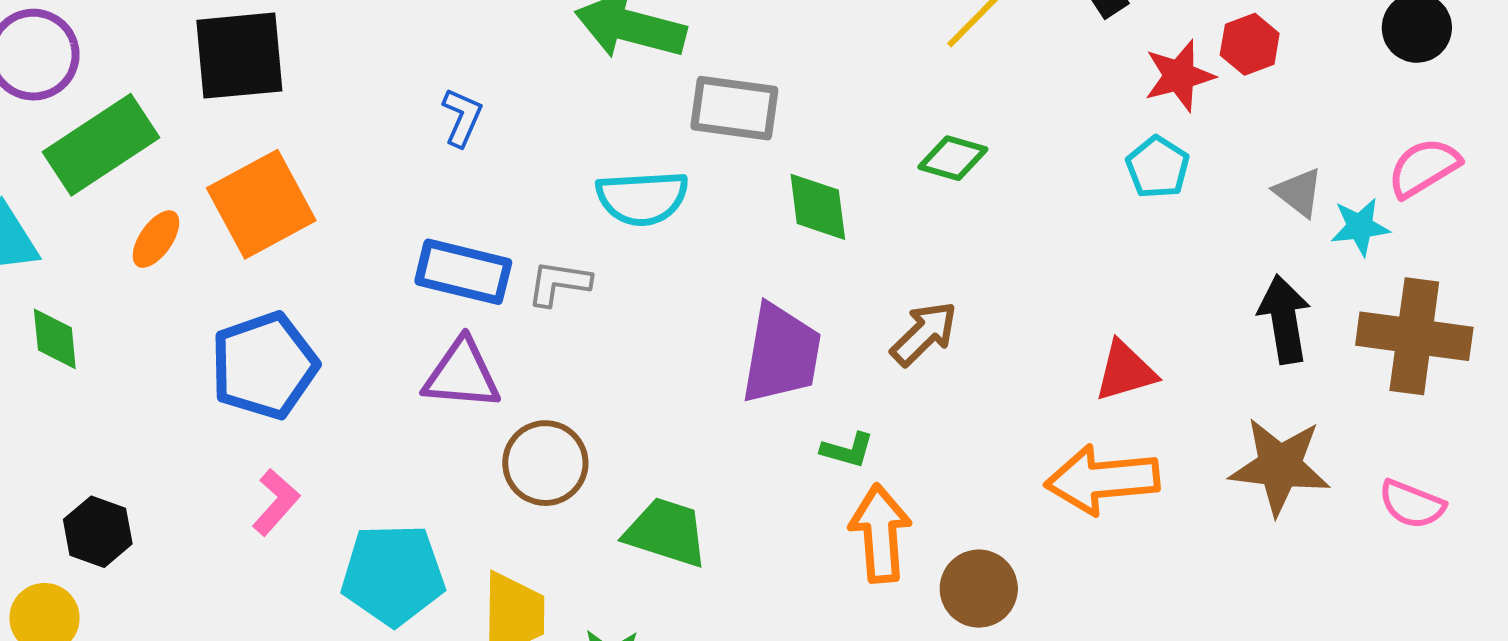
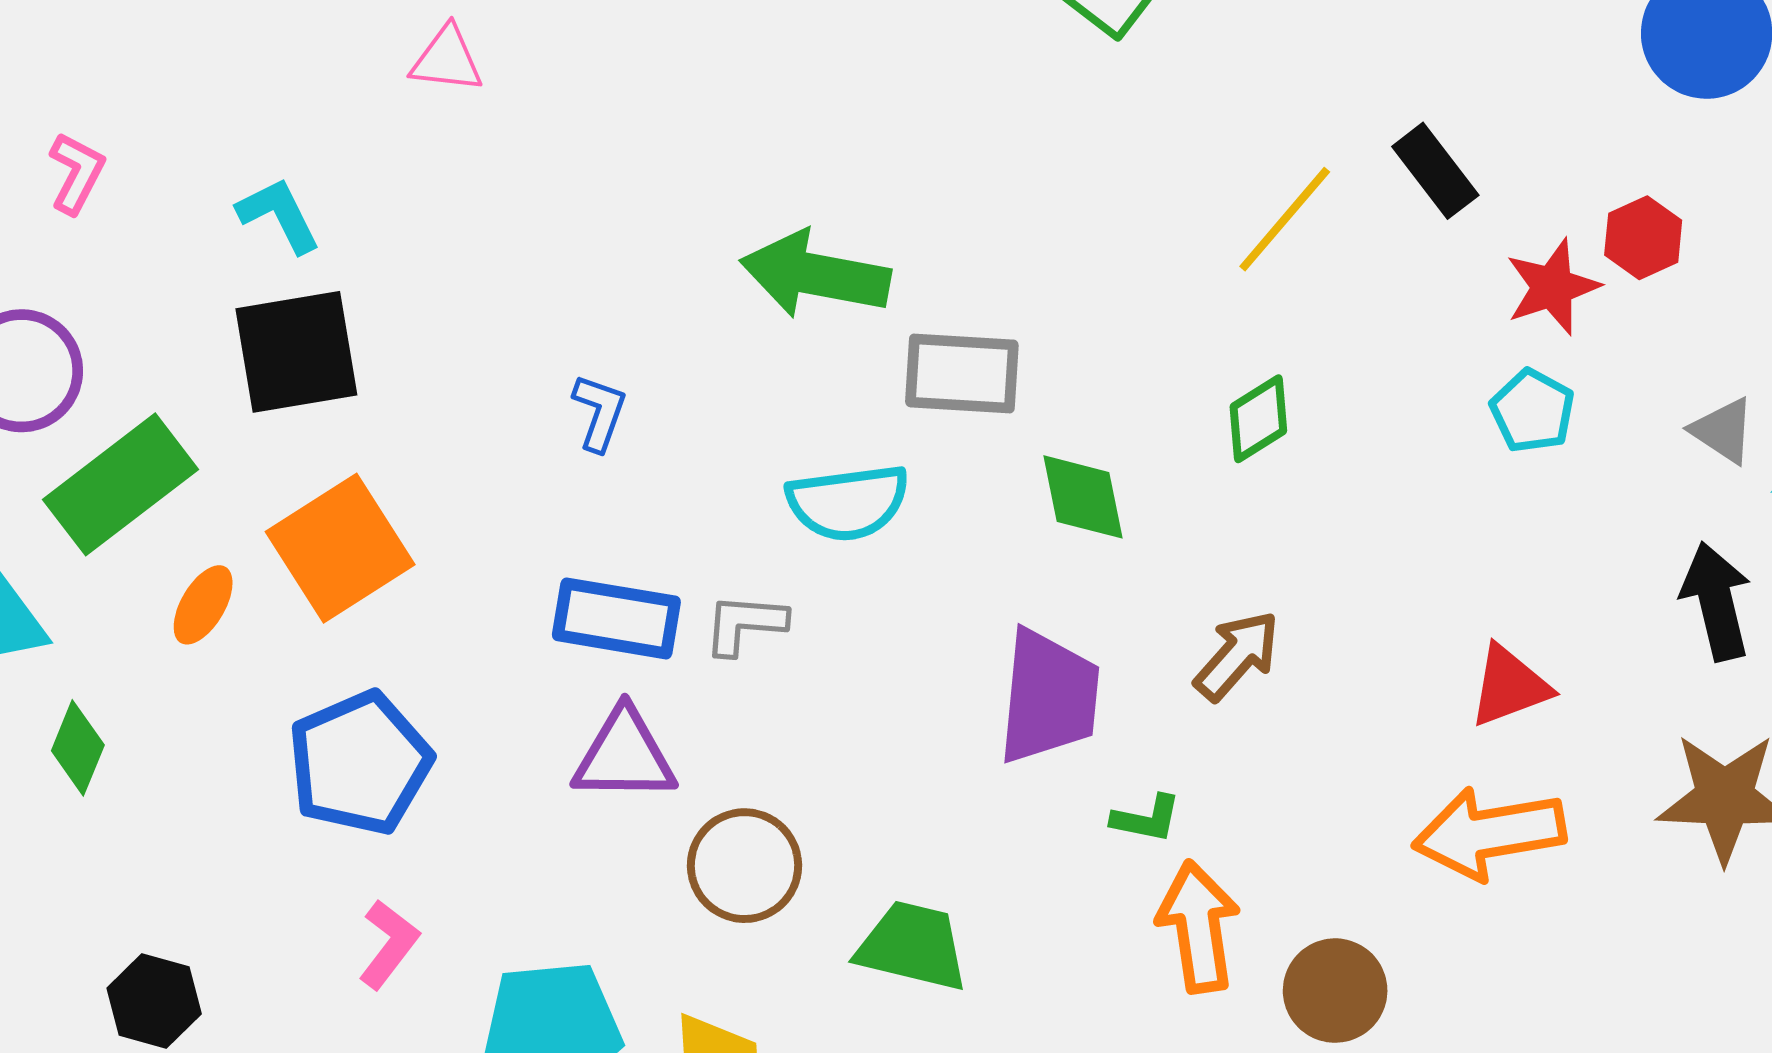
green diamond: (953, 158) -> (1258, 419), turned -44
green diamond: (55, 339) -> (78, 748), turned 32

